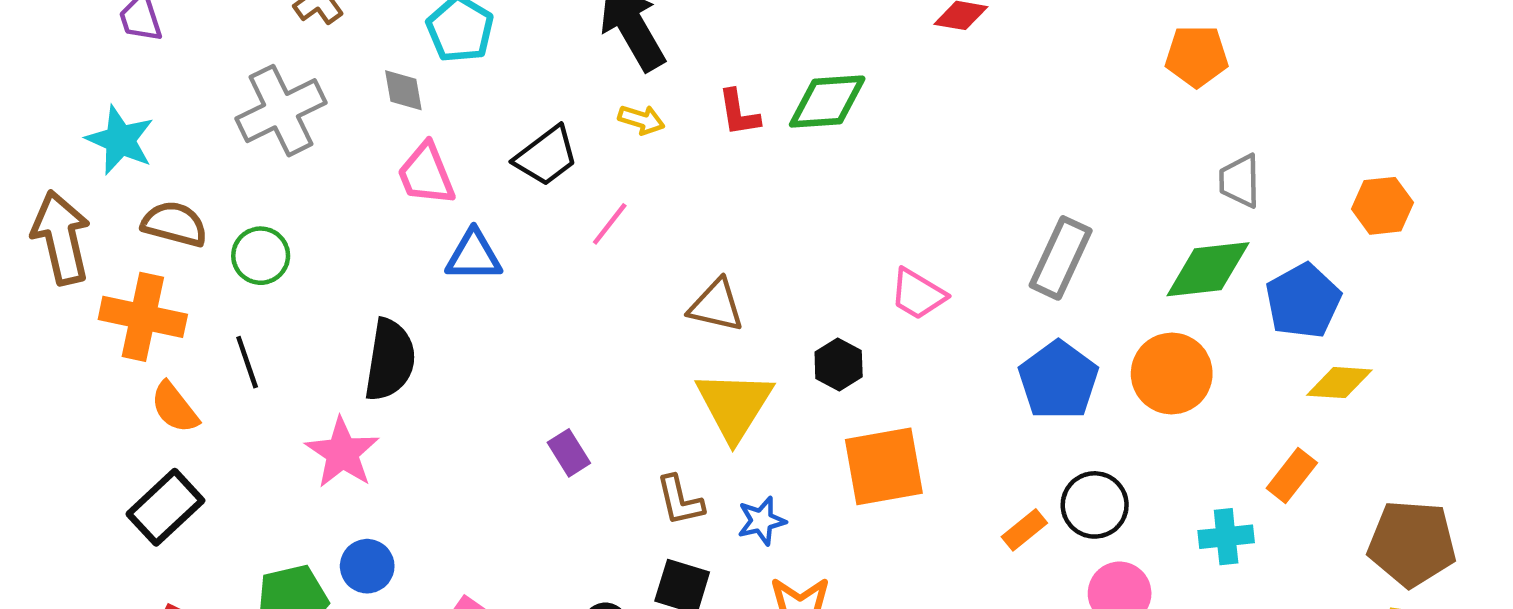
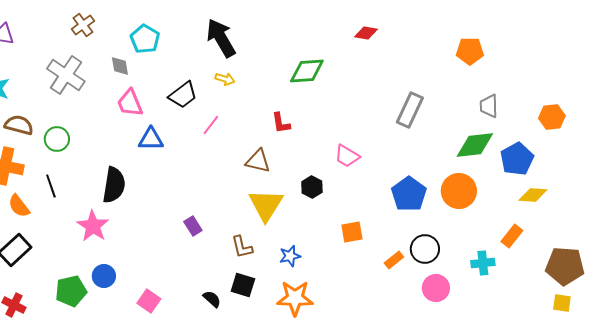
gray cross: (281, 111) -> (66, 75), turned -30
red L-shape: (739, 113) -> (281, 123), moved
gray rectangle: (1061, 258) -> (410, 110), moved
orange square: (884, 466) -> (352, 232), moved, size x0.6
blue star: (761, 521) -> (290, 256), moved

